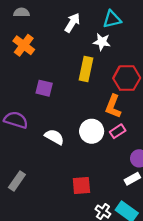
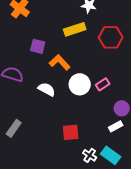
yellow rectangle: (86, 69) -> (75, 29), turned 60
orange L-shape: (113, 106) -> (60, 62), moved, turned 115

